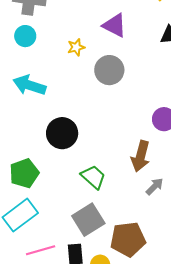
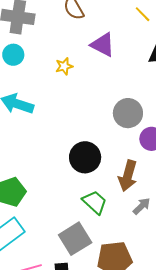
gray circle: (109, 70) -> (128, 113), moved
black circle: (62, 133) -> (85, 157), moved
green trapezoid: (93, 177) -> (95, 202), moved

